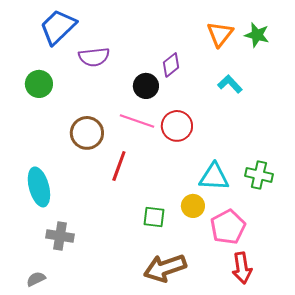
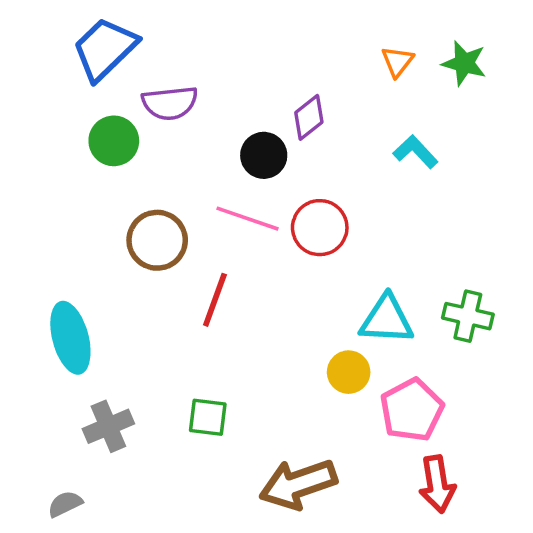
orange triangle: (220, 34) -> (397, 61), size x0.7
green circle: (39, 84) -> (114, 141), moved
green square: (154, 217) -> (208, 417), moved
gray cross: (60, 236) -> (108, 426), turned -32

